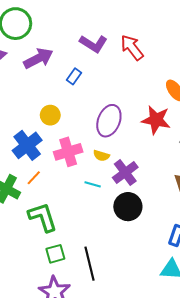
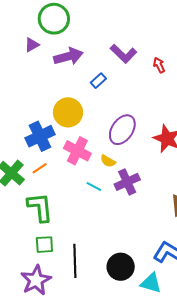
red arrow: (132, 48) -> (159, 65), size x0.6
yellow circle: (50, 115) -> (68, 112), size x1.5
pink cross: (68, 152) -> (77, 151), turned 32
black circle: (128, 207) -> (121, 267), moved

